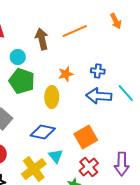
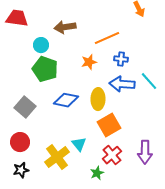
orange line: (75, 31) -> (107, 38), moved
brown arrow: (42, 39) -> (65, 27), turned -85
yellow ellipse: (52, 97) -> (98, 99), moved
blue diamond: (43, 132) -> (66, 100), moved

